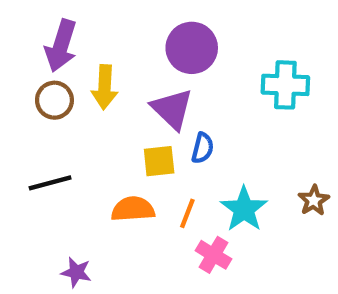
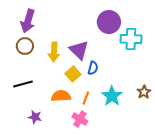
purple circle: (192, 48) -> (109, 22), moved
yellow arrow: (105, 87) -> (54, 52), moved
yellow square: (159, 161) -> (73, 74), turned -35
pink cross: (213, 255) -> (80, 119), moved
purple star: (76, 272) -> (35, 117), moved

